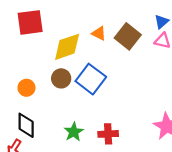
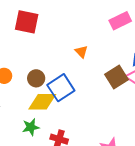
brown square: (128, 36) -> (117, 77), moved
yellow diamond: (67, 47) -> (42, 102), moved

